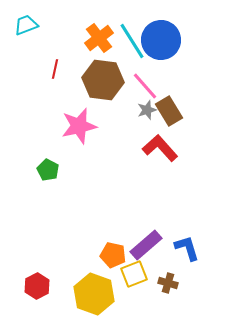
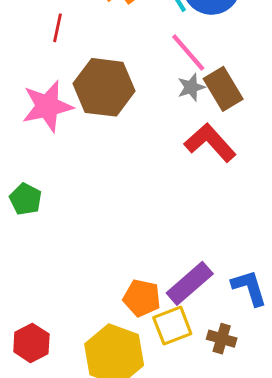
brown hexagon: (103, 80) -> (104, 87), moved
pink star: (79, 126) -> (47, 106), moved
green pentagon: (48, 170) -> (26, 199), moved

